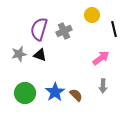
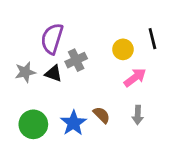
yellow circle: (92, 15) -> (123, 49), moved
gray cross: (64, 31) -> (76, 60), moved
brown semicircle: (76, 95) -> (102, 115), moved

